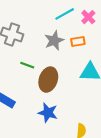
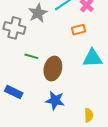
gray star: (54, 40) -> (38, 13), moved

